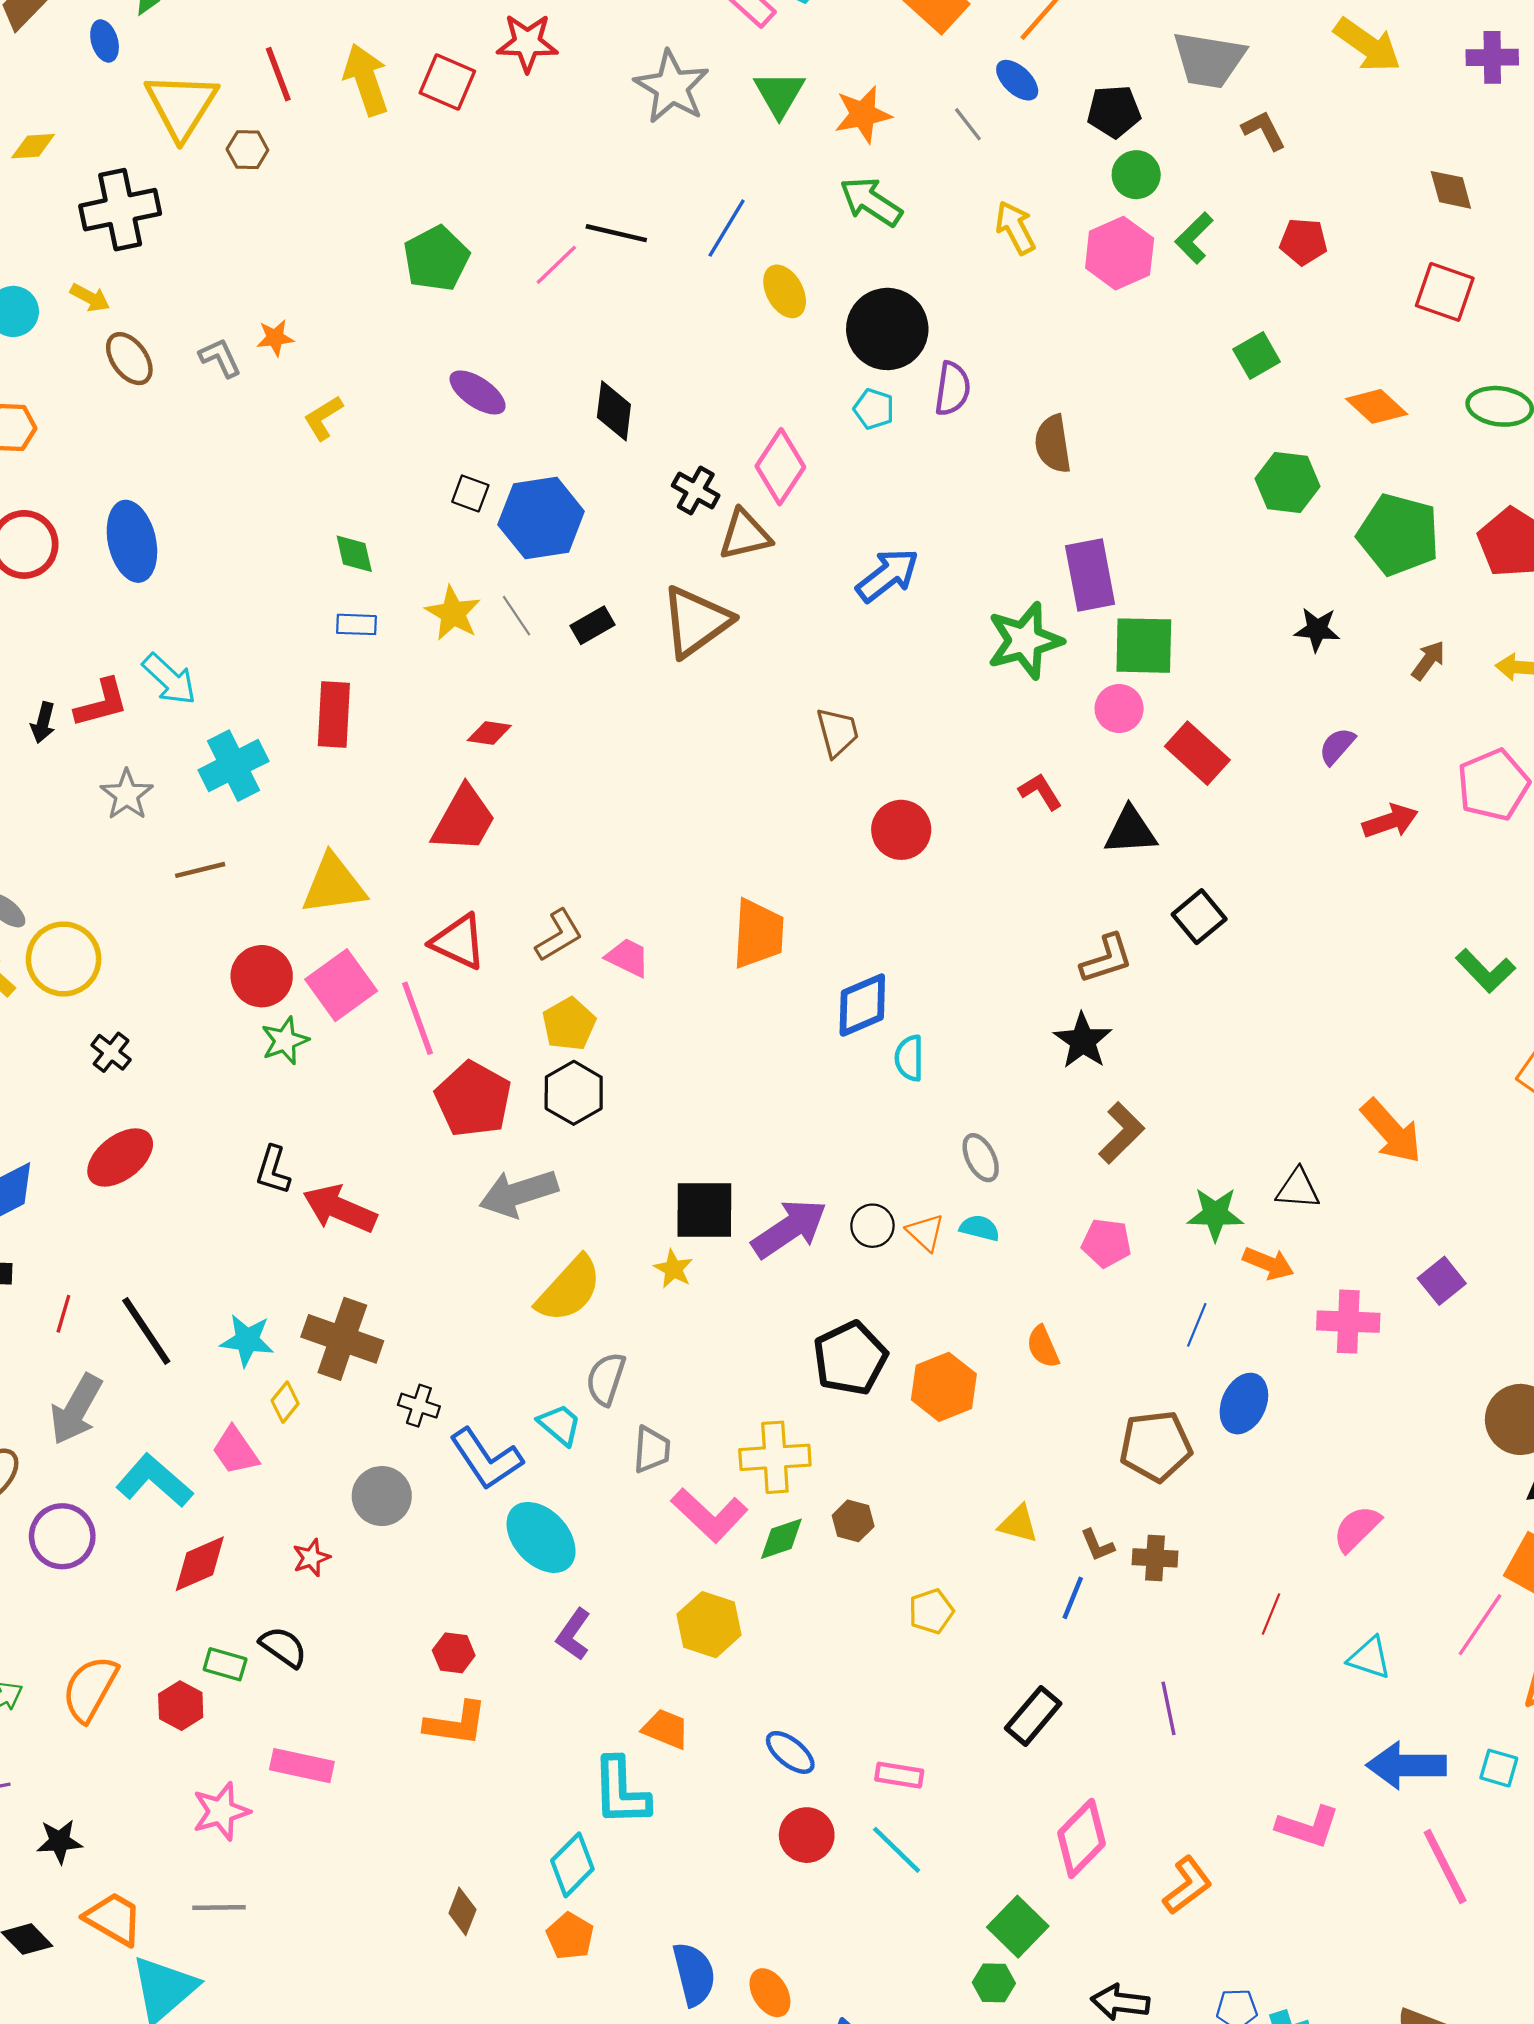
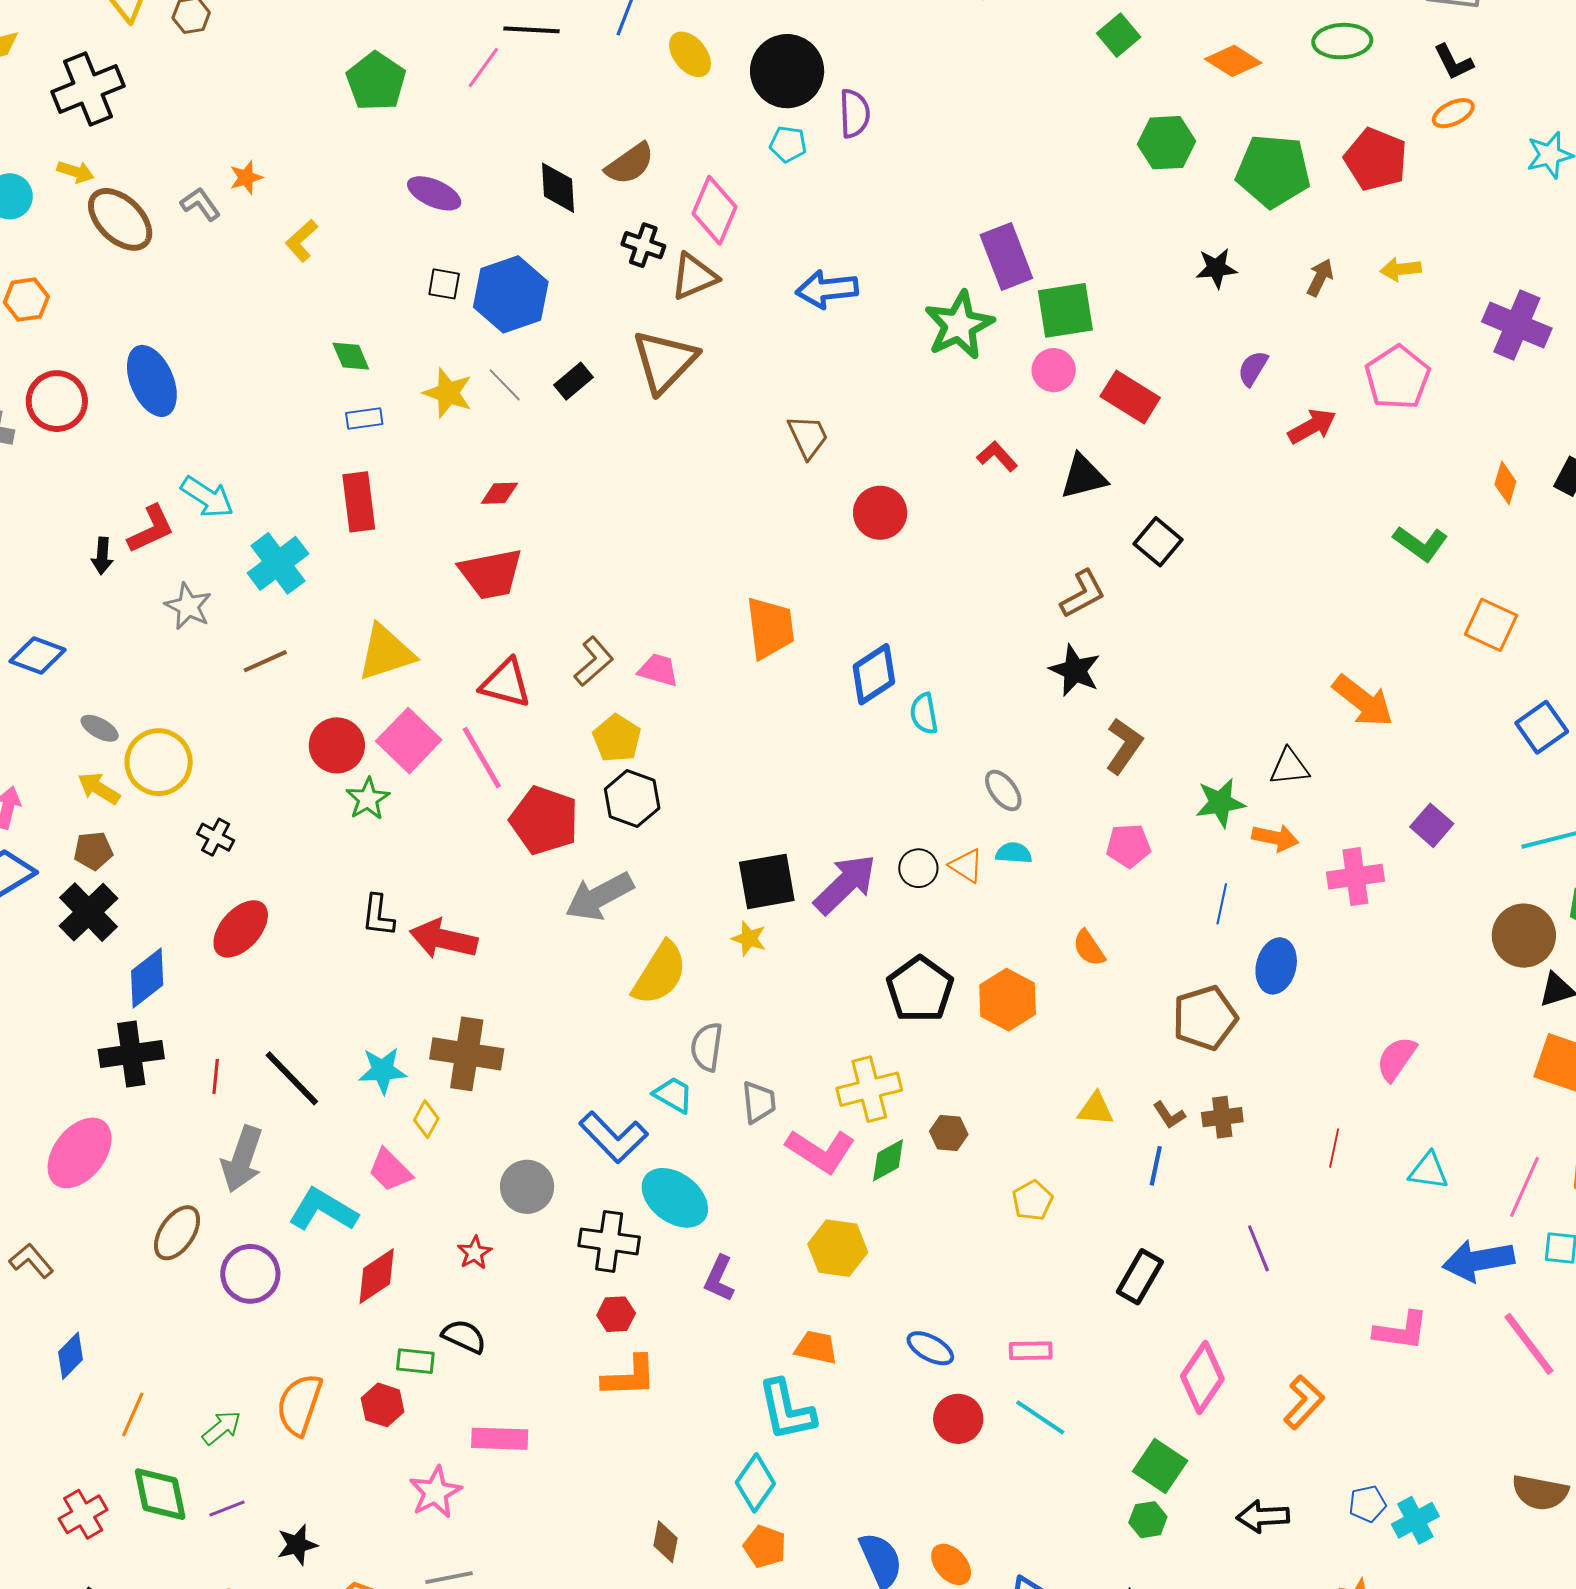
brown ellipse: (129, 359) -> (120, 219), size x1.4
brown semicircle: (1053, 444) -> (630, 164), moved, turned -106
blue arrow: (887, 575) -> (827, 289), turned -138
red trapezoid: (464, 819) -> (491, 574), turned 60
black cross: (419, 1406) -> (609, 1241), moved, size x1.6
pink line: (1480, 1625) -> (1524, 1187), moved

